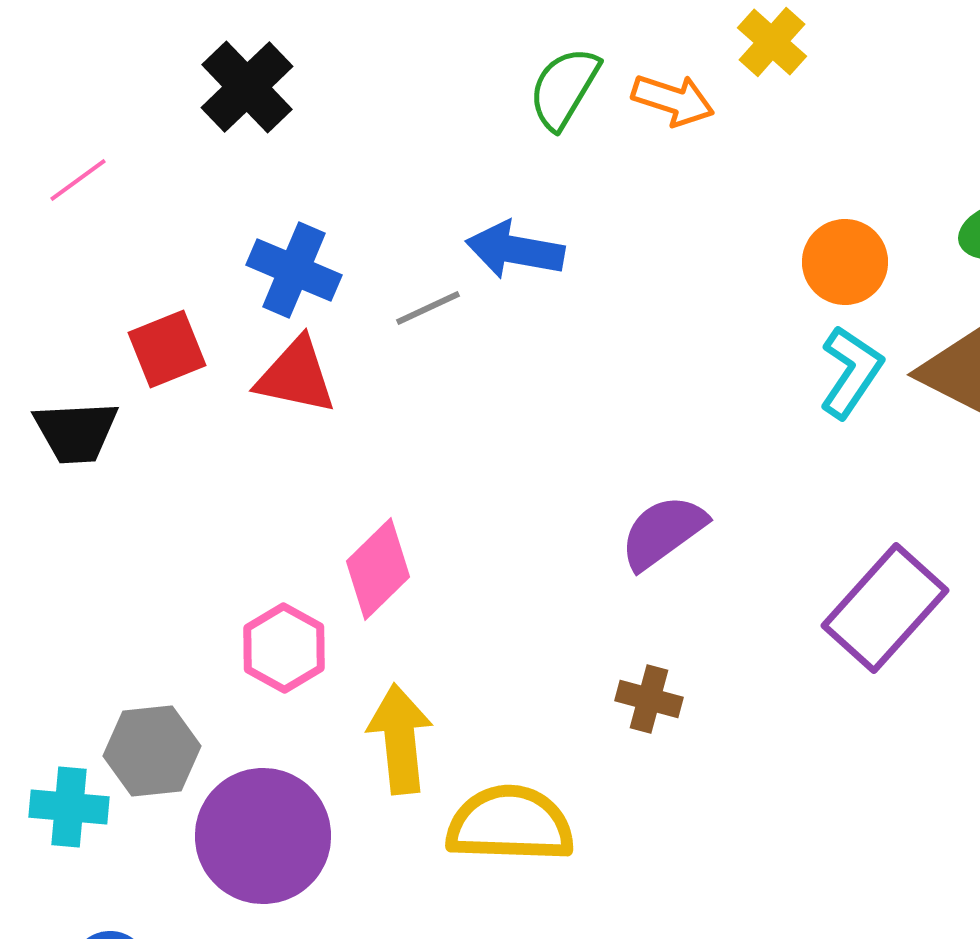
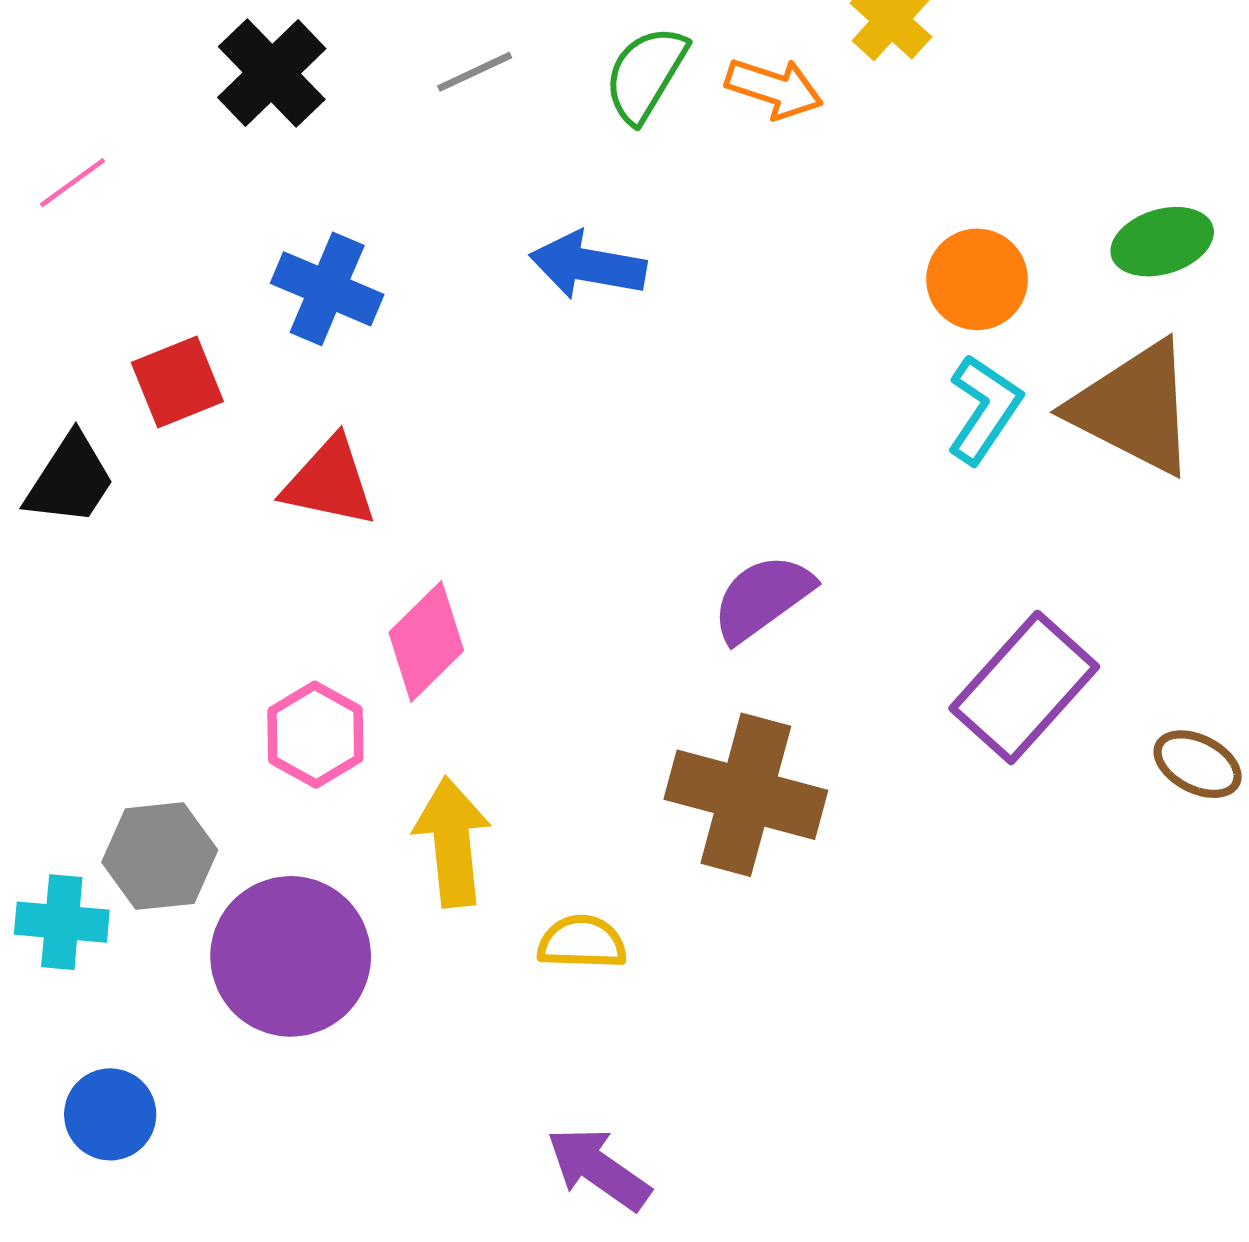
gray line: (428, 308) -> (475, 72), moved
red triangle: (296, 376) -> (330, 482), moved
black trapezoid: (76, 432) -> (70, 480), turned -54
brown cross: (649, 699) -> (746, 795), size x2.0
yellow semicircle: (510, 824) -> (582, 942), size x0.6

